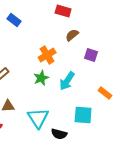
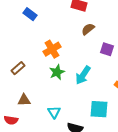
orange cross: (47, 55) -> (52, 49), moved
cyan triangle: (38, 118) -> (54, 112), size x0.6

